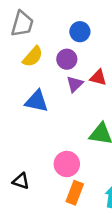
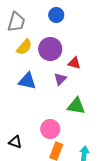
blue circle: (80, 32) -> (56, 15), moved
purple circle: (67, 59) -> (50, 49), size x1.5
purple triangle: (75, 84) -> (60, 79), moved

